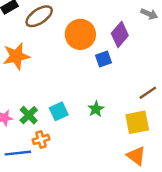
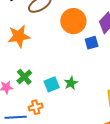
green star: (96, 109) -> (71, 83), moved
green cross: (29, 115) -> (24, 77), moved

